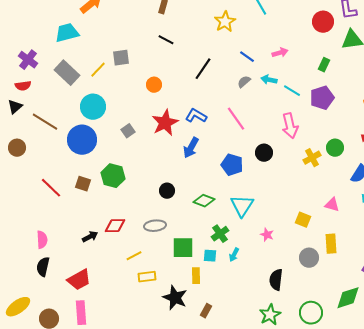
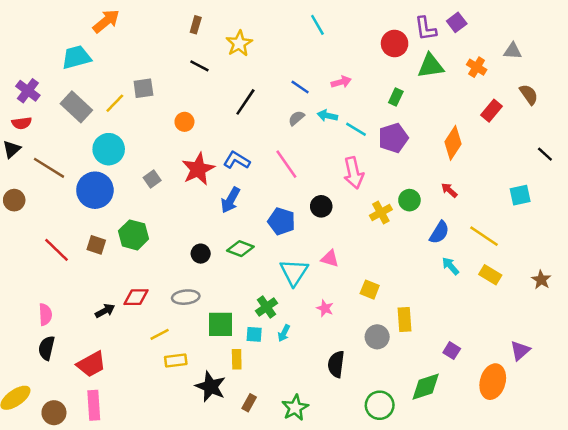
yellow star: (225, 22) -> (239, 44), moved
green diamond: (204, 201) -> (240, 249), moved
pink triangle: (332, 205) -> (330, 259), moved
green star: (270, 315) -> (295, 408), moved

